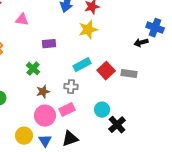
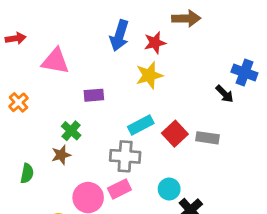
pink triangle: (22, 20) -> (55, 61), size x1.5
black arrow: (141, 43) -> (225, 94), turned -120
gray cross: (71, 87) -> (125, 156), size x1.5
brown star: (43, 92) -> (61, 155), moved

